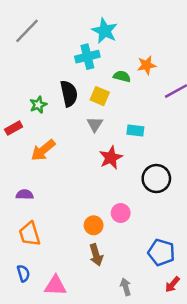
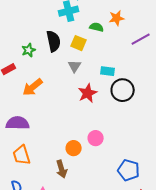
black circle: (156, 179) -> (123, 90), moved
purple semicircle: (25, 195) -> (18, 123), size x1.6
brown arrow: (96, 255) -> (62, 169), moved

